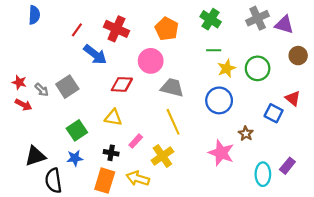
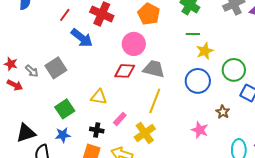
green circle: (258, 68) -> (234, 70), moved
red diamond: (122, 84) -> (125, 71), moved
yellow line: (173, 122) -> (155, 101), turned 45
pink star: (221, 153) -> (200, 130), size x0.7

